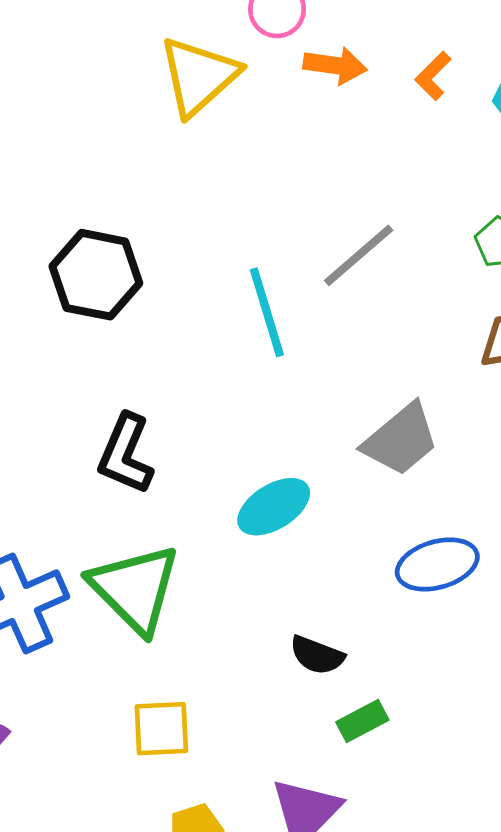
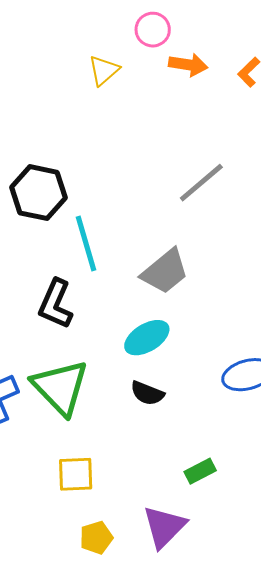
yellow triangle: (199, 76) -> (104, 70), size x0.6
cyan line: (267, 312) -> (86, 244), moved
gray trapezoid: (401, 440) -> (165, 271), moved
black semicircle: (317, 655) -> (147, 393), moved

